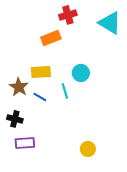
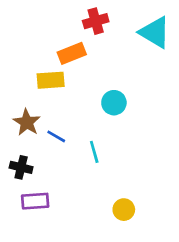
yellow rectangle: (41, 72) -> (51, 80), moved
cyan line: (65, 91) -> (94, 152), moved

